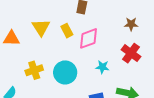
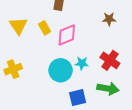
red cross: (131, 53) -> (110, 60), moved
cyan circle: (65, 72) -> (61, 70), moved

